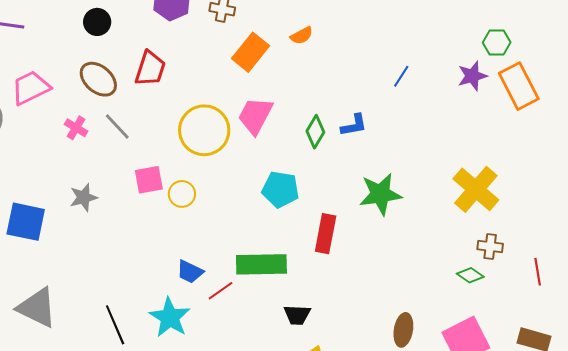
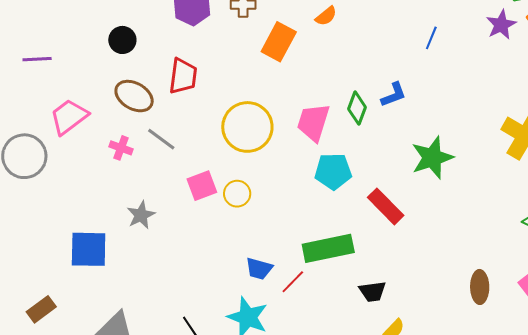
pink trapezoid: (255, 116) -> (313, 122), moved
red rectangle: (326, 234) -> (386, 206), turned -45

